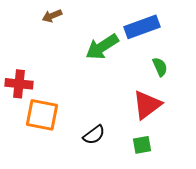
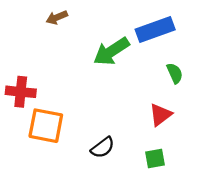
red triangle: (147, 105) -> (161, 115), size x0.7

